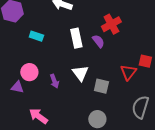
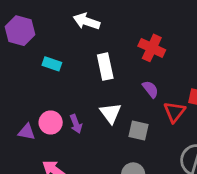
red cross: (111, 24) -> (152, 48), turned -36
purple semicircle: (98, 41) -> (150, 89), moved
pink circle: (29, 72) -> (51, 122), moved

